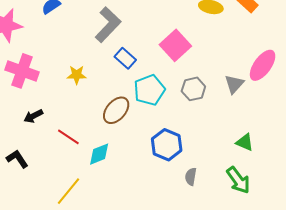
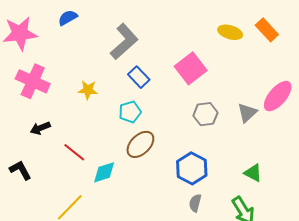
cyan pentagon: (149, 90) -> (130, 112), moved, size x0.7
brown ellipse: (116, 110) -> (140, 144), moved
blue hexagon: (167, 145) -> (192, 168), moved

